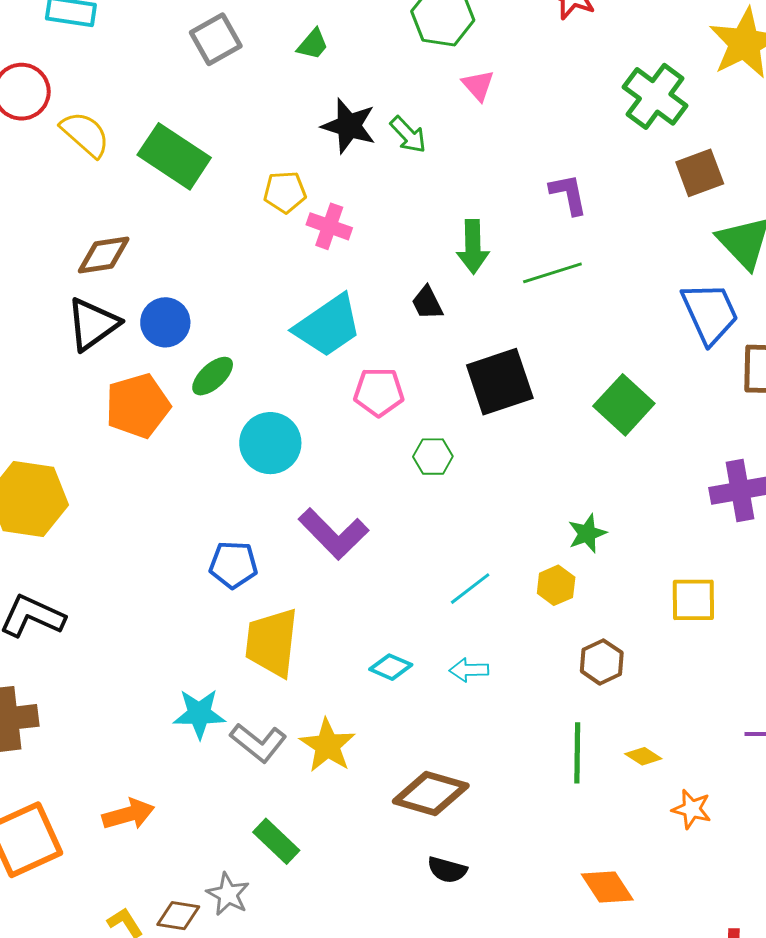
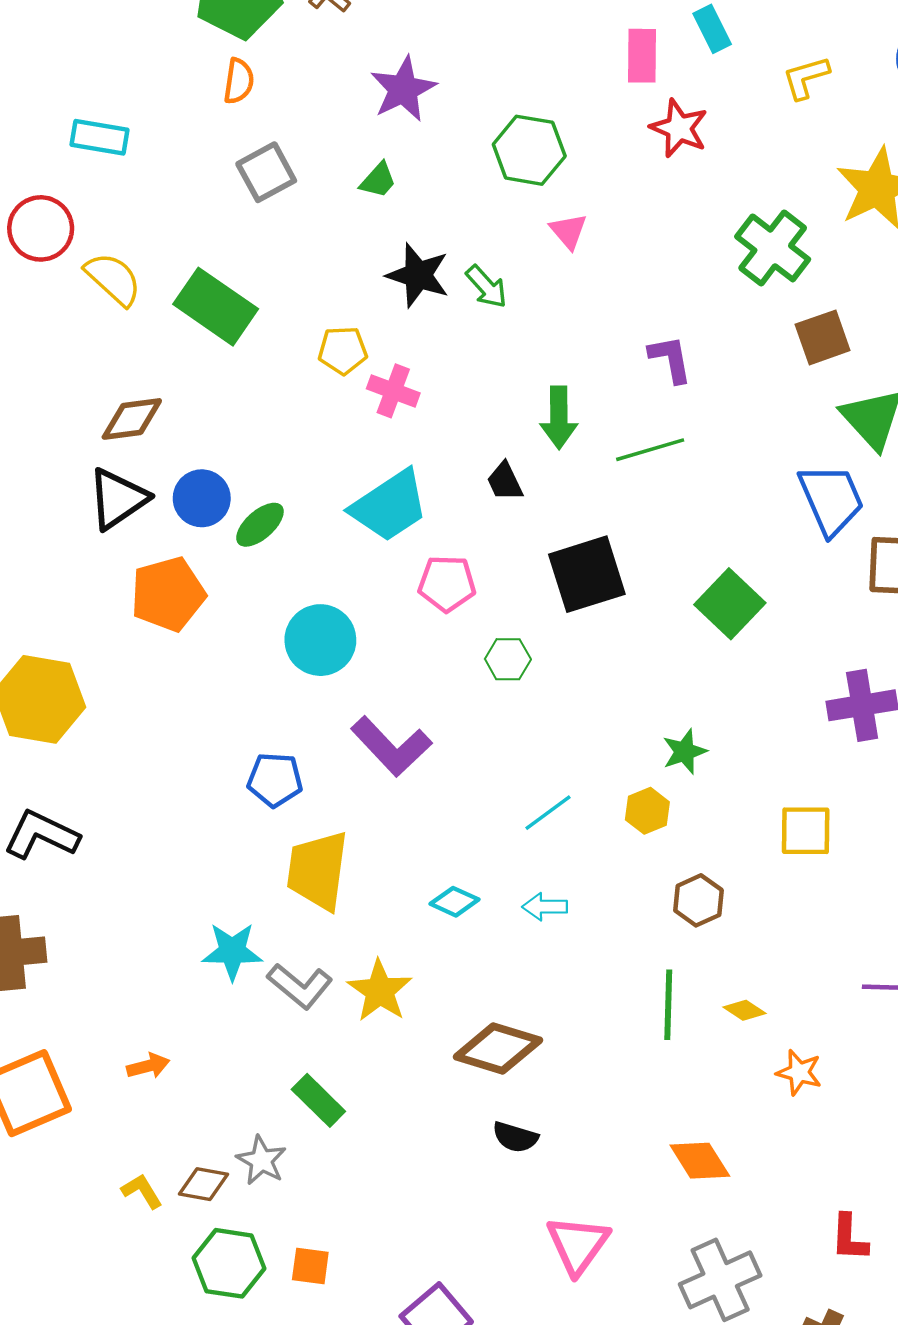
green ellipse: (213, 376) -> (260, 525), moved
orange arrow: (128, 814) -> (148, 1066), size x0.7

